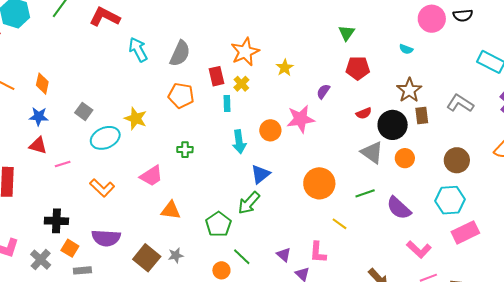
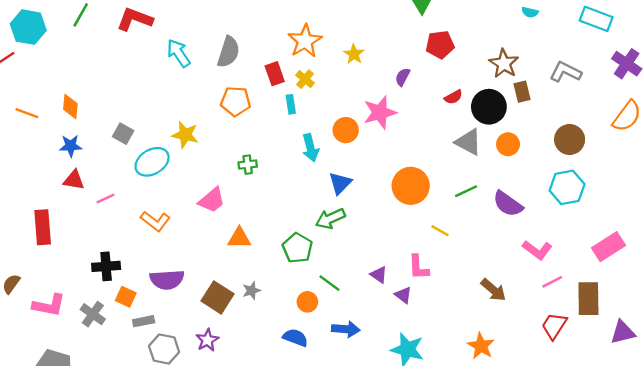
cyan semicircle: (406, 49) -> (530, 12), moved
green arrow: (249, 203) -> (330, 219), turned 30
pink rectangle: (465, 232) -> (608, 247), moved

